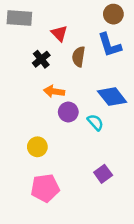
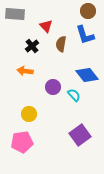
orange arrow: (54, 91) -> (25, 71), moved
purple square: (103, 174) -> (80, 135), size x1.5
pink pentagon: (45, 188) -> (22, 142), moved

